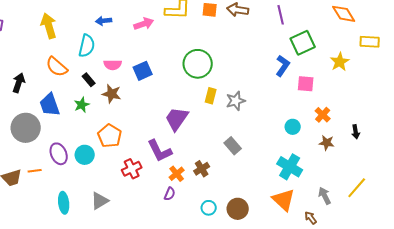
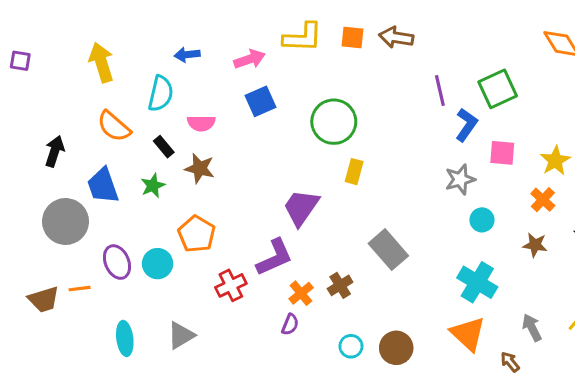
purple line: (281, 15) -> (440, 90), moved
yellow star: (340, 62) -> (555, 161), moved
blue square: (143, 71) -> (260, 101), moved
gray star: (236, 101) -> (460, 179), moved
orange cross: (323, 115) -> (543, 200), moved
gray rectangle: (233, 146) -> (388, 250), size x1.4
purple L-shape: (160, 151) -> (275, 257), turned -88

